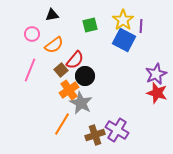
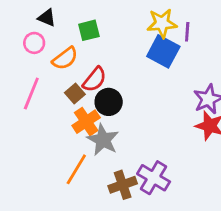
black triangle: (52, 15) -> (47, 18), moved, turned 32
yellow star: (123, 20) -> (162, 23), turned 30
green square: (90, 25) -> (89, 30), moved

